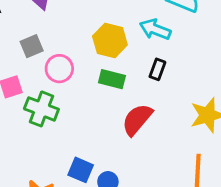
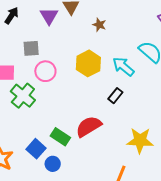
green rectangle: (112, 79) -> (60, 137), moved

